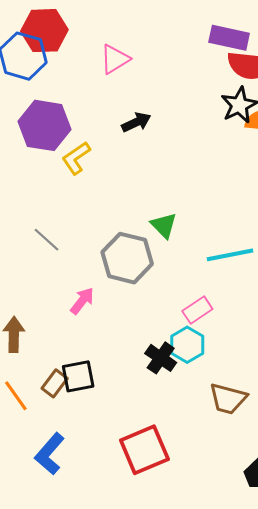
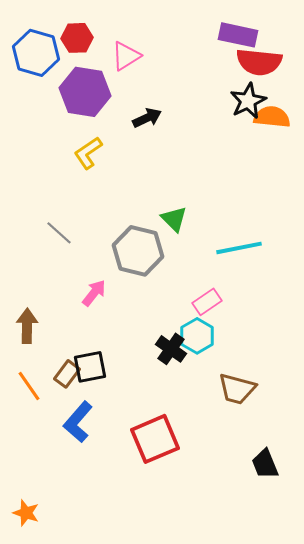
red hexagon: (44, 31) -> (77, 38), moved, size x0.7
purple hexagon: (44, 125) -> (85, 92), moved
blue L-shape: (50, 454) -> (78, 422), moved

